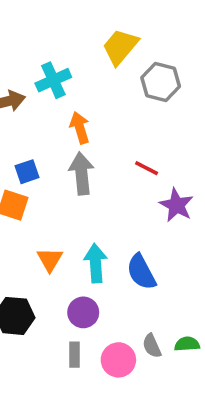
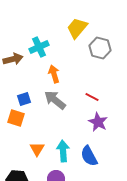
gray arrow: (81, 173) -> (55, 100), turned -45
purple star: (176, 205) -> (98, 122), moved

